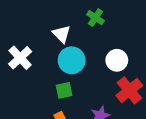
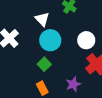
green square: (64, 90) -> (44, 64), turned -32

